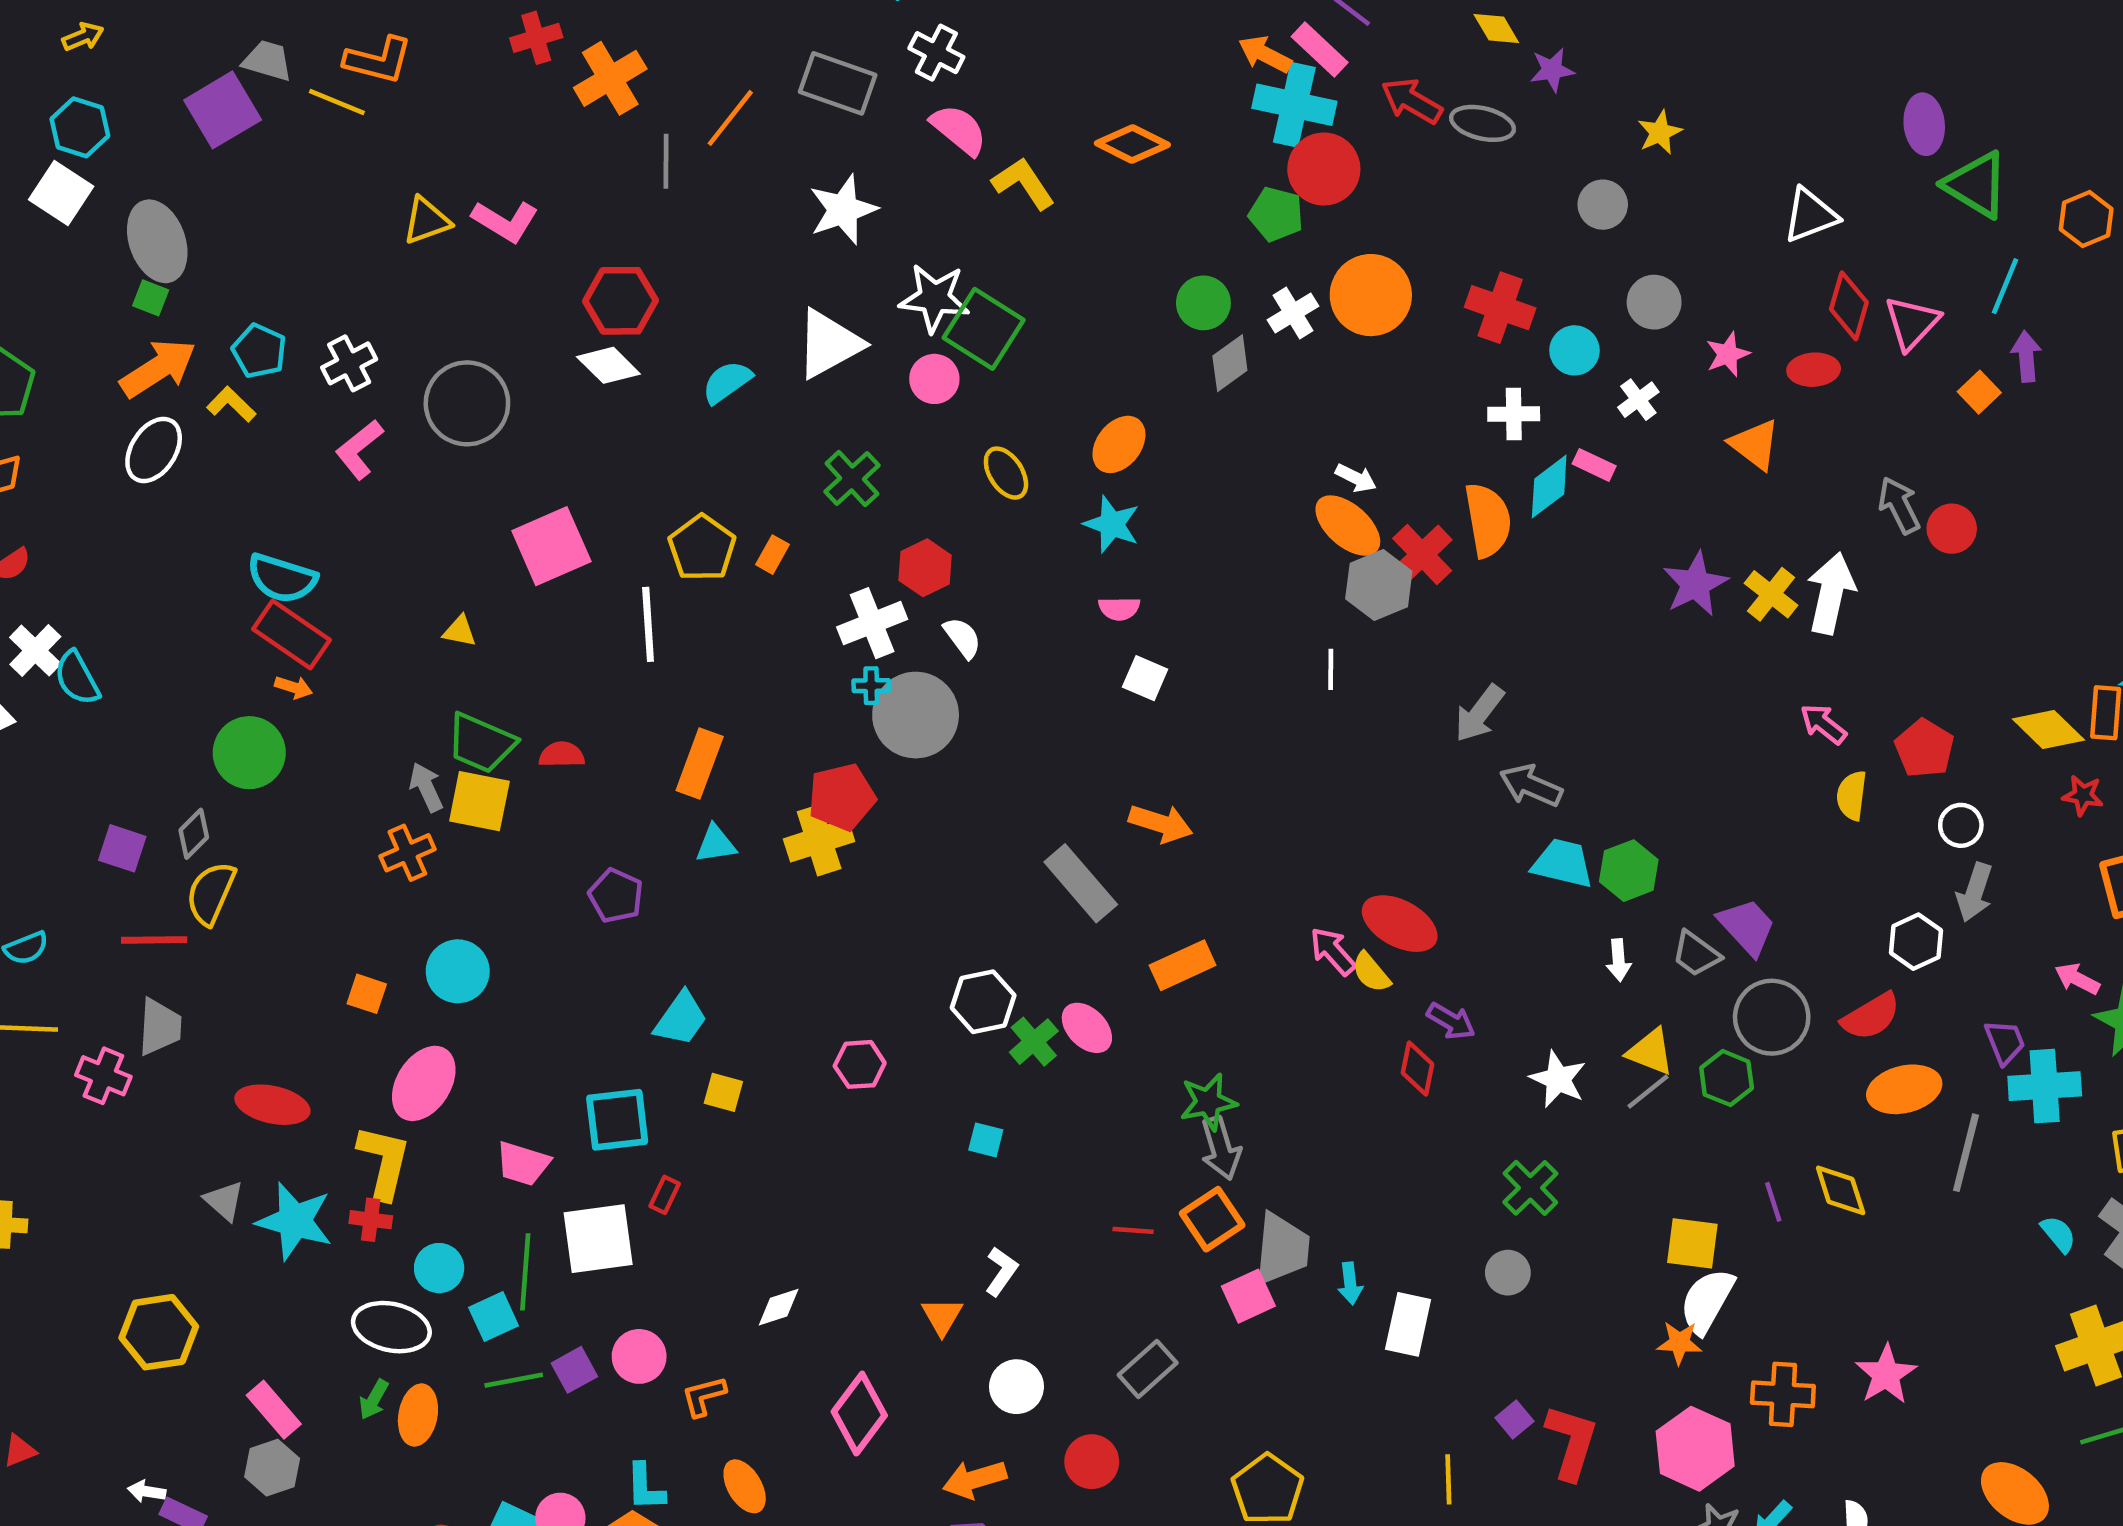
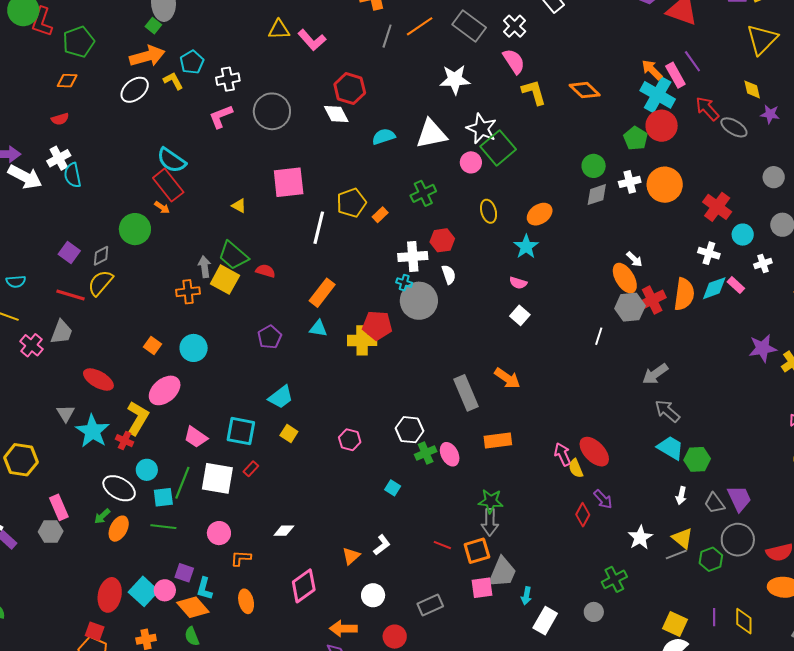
purple square: (574, 1370) -> (184, 573), moved, turned 30

